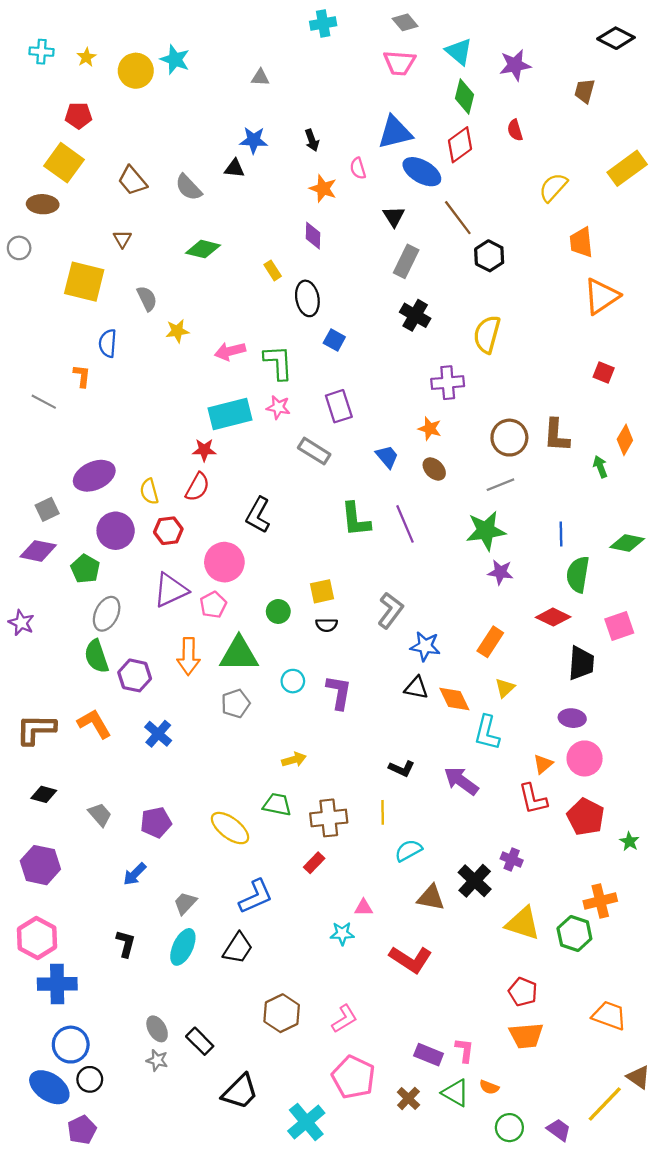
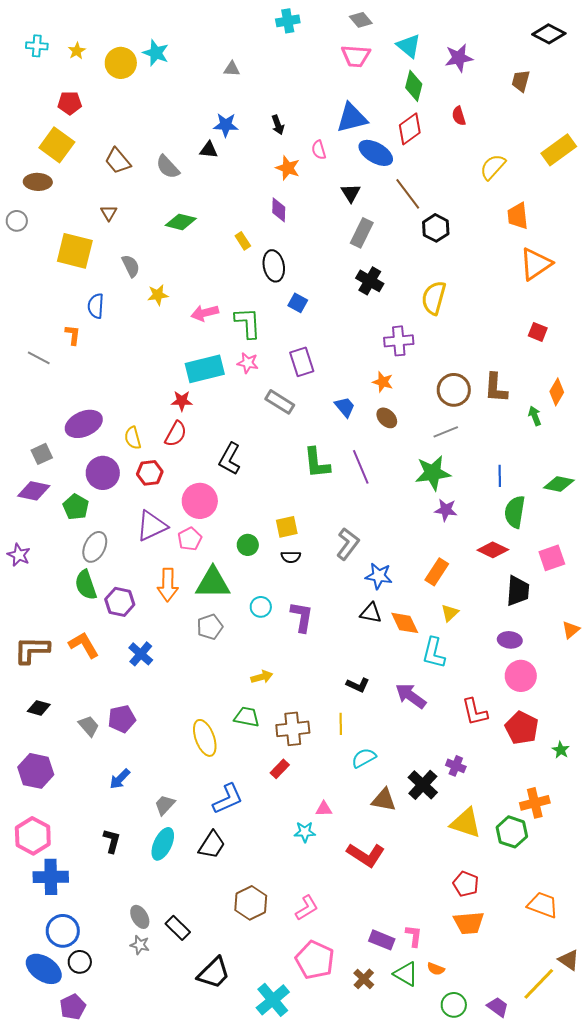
orange triangle: (543, 764) -> (571, 630), moved
purple pentagon: (156, 822) -> (122, 719), moved
yellow ellipse: (230, 828) -> (205, 738), turned 33

